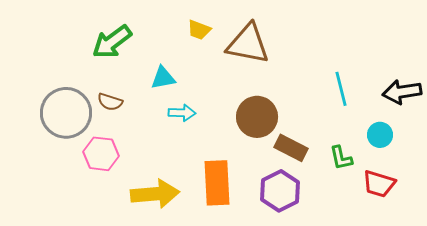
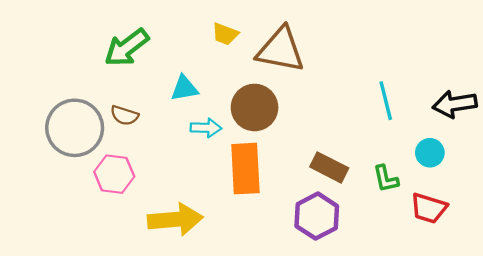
brown circle: (257, 117) -> (255, 107), moved
orange rectangle: (217, 183) -> (245, 169), moved

